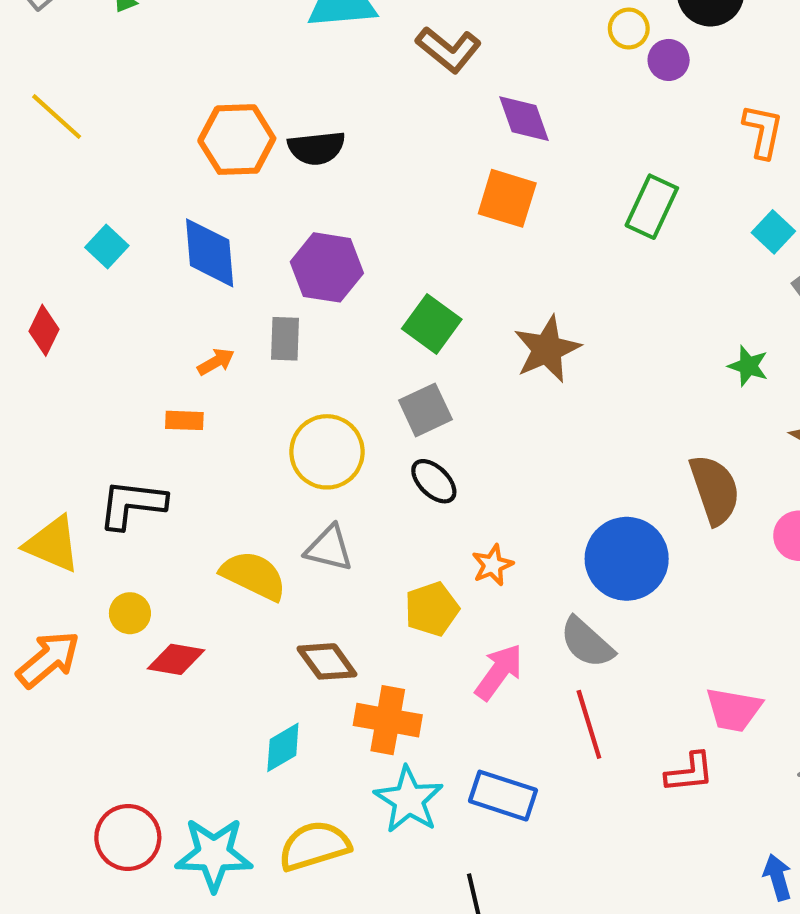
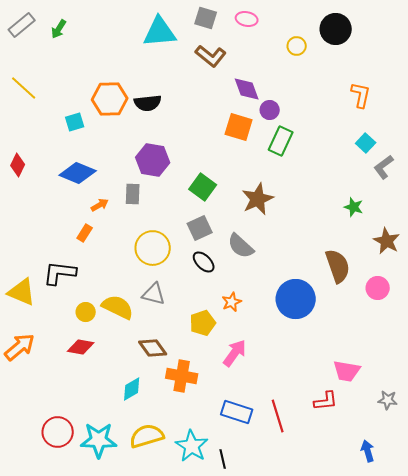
purple circle: (669, 60) -> (270, 110), moved
green rectangle: (652, 207) -> (281, 141), moved
cyan square: (107, 246) -> (75, 122), moved, turned 30
blue diamond: (210, 253) -> (78, 173), moved, turned -63
red diamond: (44, 330) -> (18, 165), moved
orange rectangle: (184, 420) -> (85, 233), turned -60
yellow circle: (130, 613) -> (86, 312), moved
gray semicircle: (587, 643) -> (241, 246), moved
red line: (589, 724) -> (278, 416), moved
cyan star: (409, 800) -> (192, 446), moved

